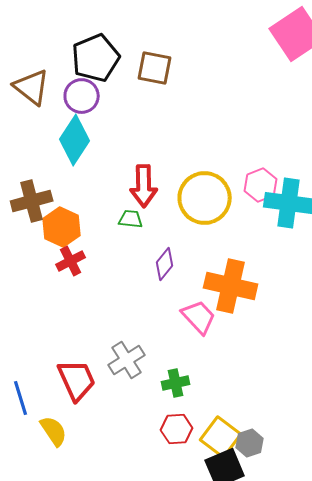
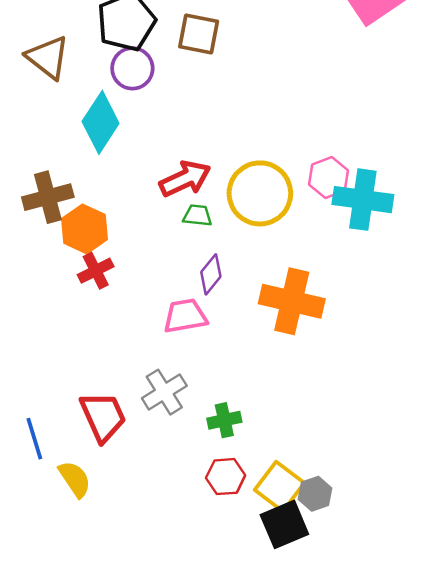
purple circle: (82, 96) -> (132, 68), moved
red arrow: (144, 186) -> (185, 179), turned -114
green trapezoid: (131, 219) -> (197, 215), moved
pink trapezoid: (199, 317) -> (185, 316), moved, turned -57

